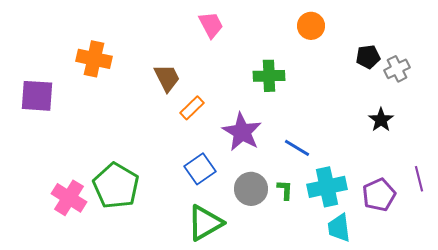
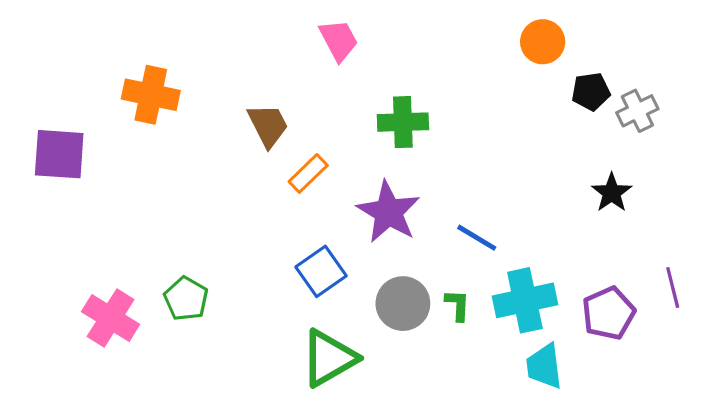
orange circle: (311, 26) -> (543, 42), moved
green cross: (269, 76) -> (403, 122), moved
green pentagon: (116, 186) -> (186, 299), size x0.6

